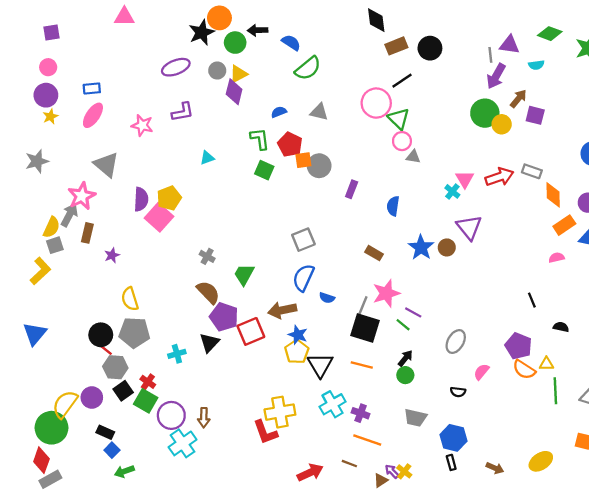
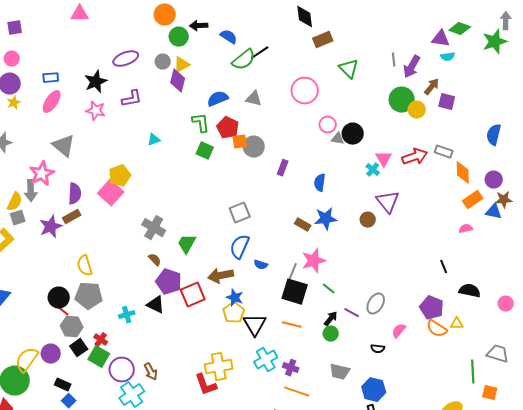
black star: (202, 32) -> (96, 82), moved
purple triangle: (509, 45) -> (441, 39), moved
black circle: (430, 48) -> (353, 134), moved
gray line: (490, 55) -> (394, 60), moved
black line: (402, 81) -> (260, 53), moved
blue semicircle: (279, 112) -> (218, 99), size x1.5
green triangle: (399, 119) -> (349, 69), moved
purple semicircle: (141, 199) -> (75, 194), moved
gray arrow: (69, 215) -> (31, 191), turned 150
brown rectangle: (87, 233) -> (72, 217), moved, turned 48
blue star: (421, 247) -> (326, 219), moved, turned 30
purple star: (112, 255) -> (51, 227), moved, size x1.6
gray cross: (207, 256) -> (154, 228), size x1.6
brown semicircle: (208, 292) -> (155, 260), size x0.6
purple line: (413, 312) -> (352, 313), moved
black semicircle: (561, 327) -> (470, 291), size x1.5
black triangle: (209, 343) -> (156, 305), turned -48
green line: (555, 391) -> (473, 372), moved
brown arrow: (204, 418) -> (151, 372), turned -30

